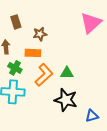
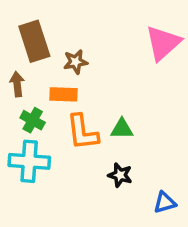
brown rectangle: (16, 22) -> (34, 41), size x1.6
orange L-shape: (44, 75) -> (82, 132), turned 125
black star: (66, 100) -> (120, 175), size x0.6

